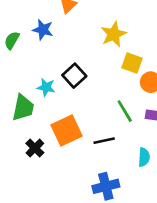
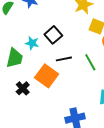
orange square: (66, 131) -> (47, 76), turned -30
black line: (104, 141) -> (64, 59), moved

